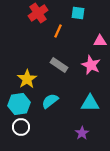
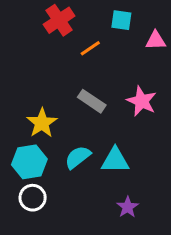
orange line: (58, 31) -> (90, 48), turned 32
pink triangle: (100, 41) -> (156, 40), moved
cyan triangle: (90, 103) -> (115, 160), moved

